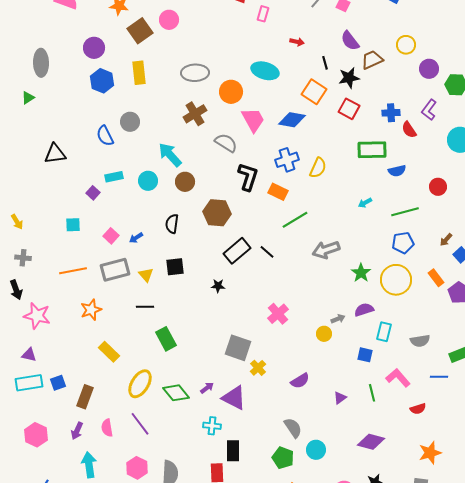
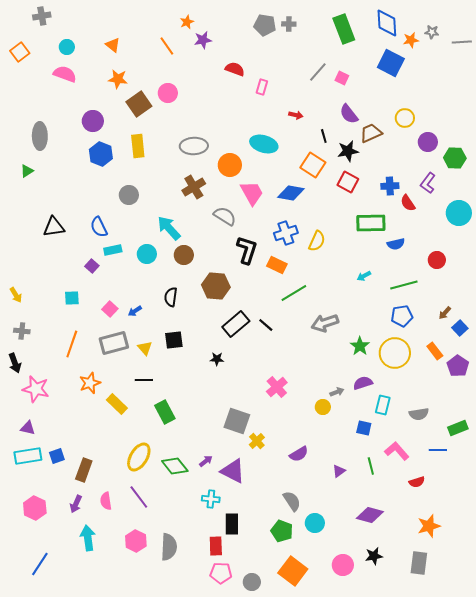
blue semicircle: (105, 136) -> (99, 227), moved
orange line: (73, 271) -> (72, 344), turned -60
yellow rectangle: (109, 352) -> (117, 404), moved

